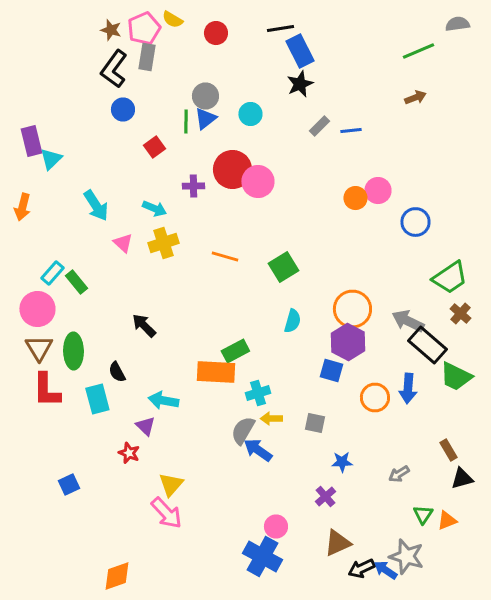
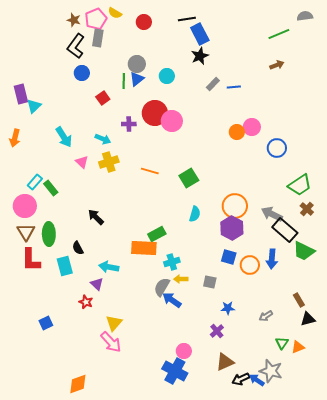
blue square: (331, 370) -> (229, 257), moved

